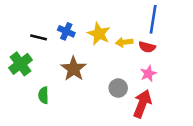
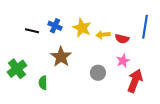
blue line: (153, 19) -> (145, 27), moved
green cross: (20, 64) -> (17, 69), moved
green semicircle: (43, 95) -> (43, 83), moved
red arrow: (142, 104) -> (135, 81), moved

